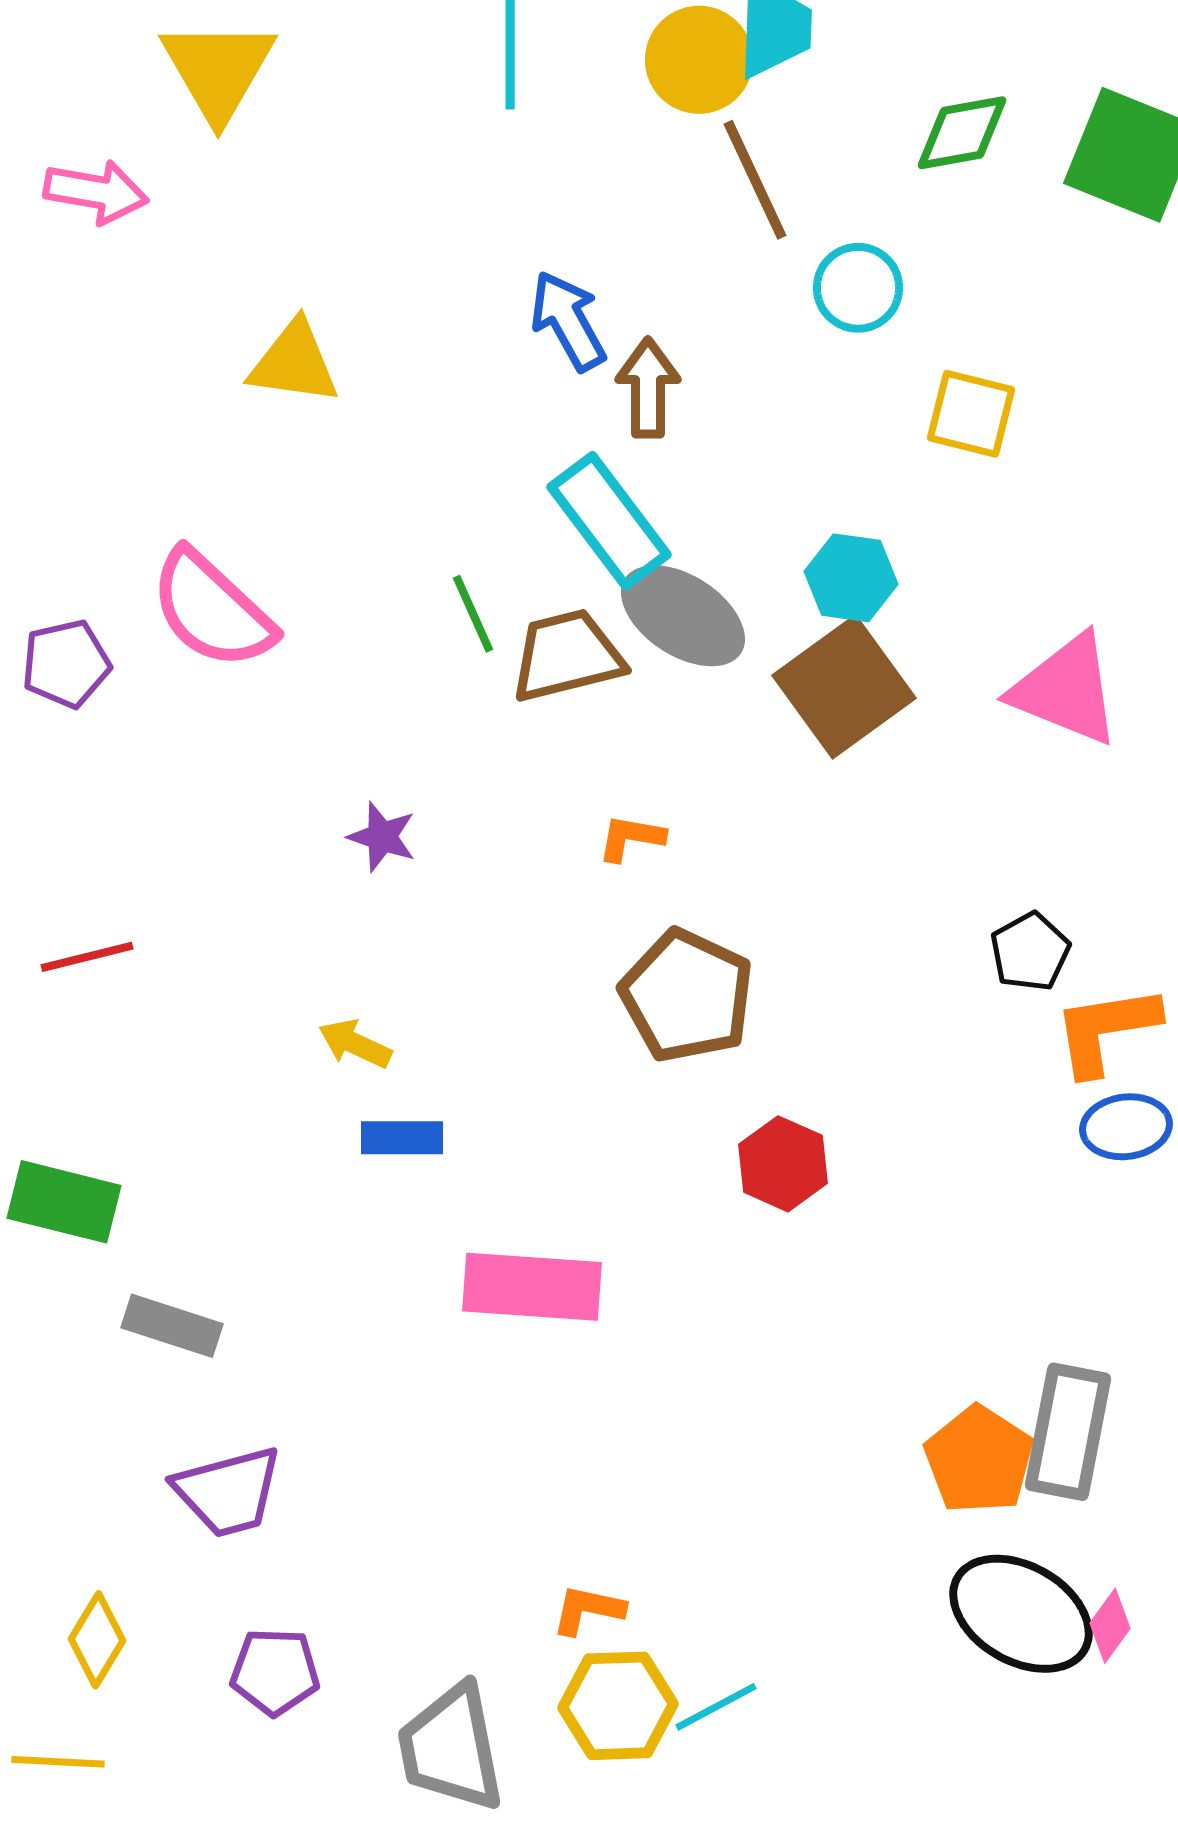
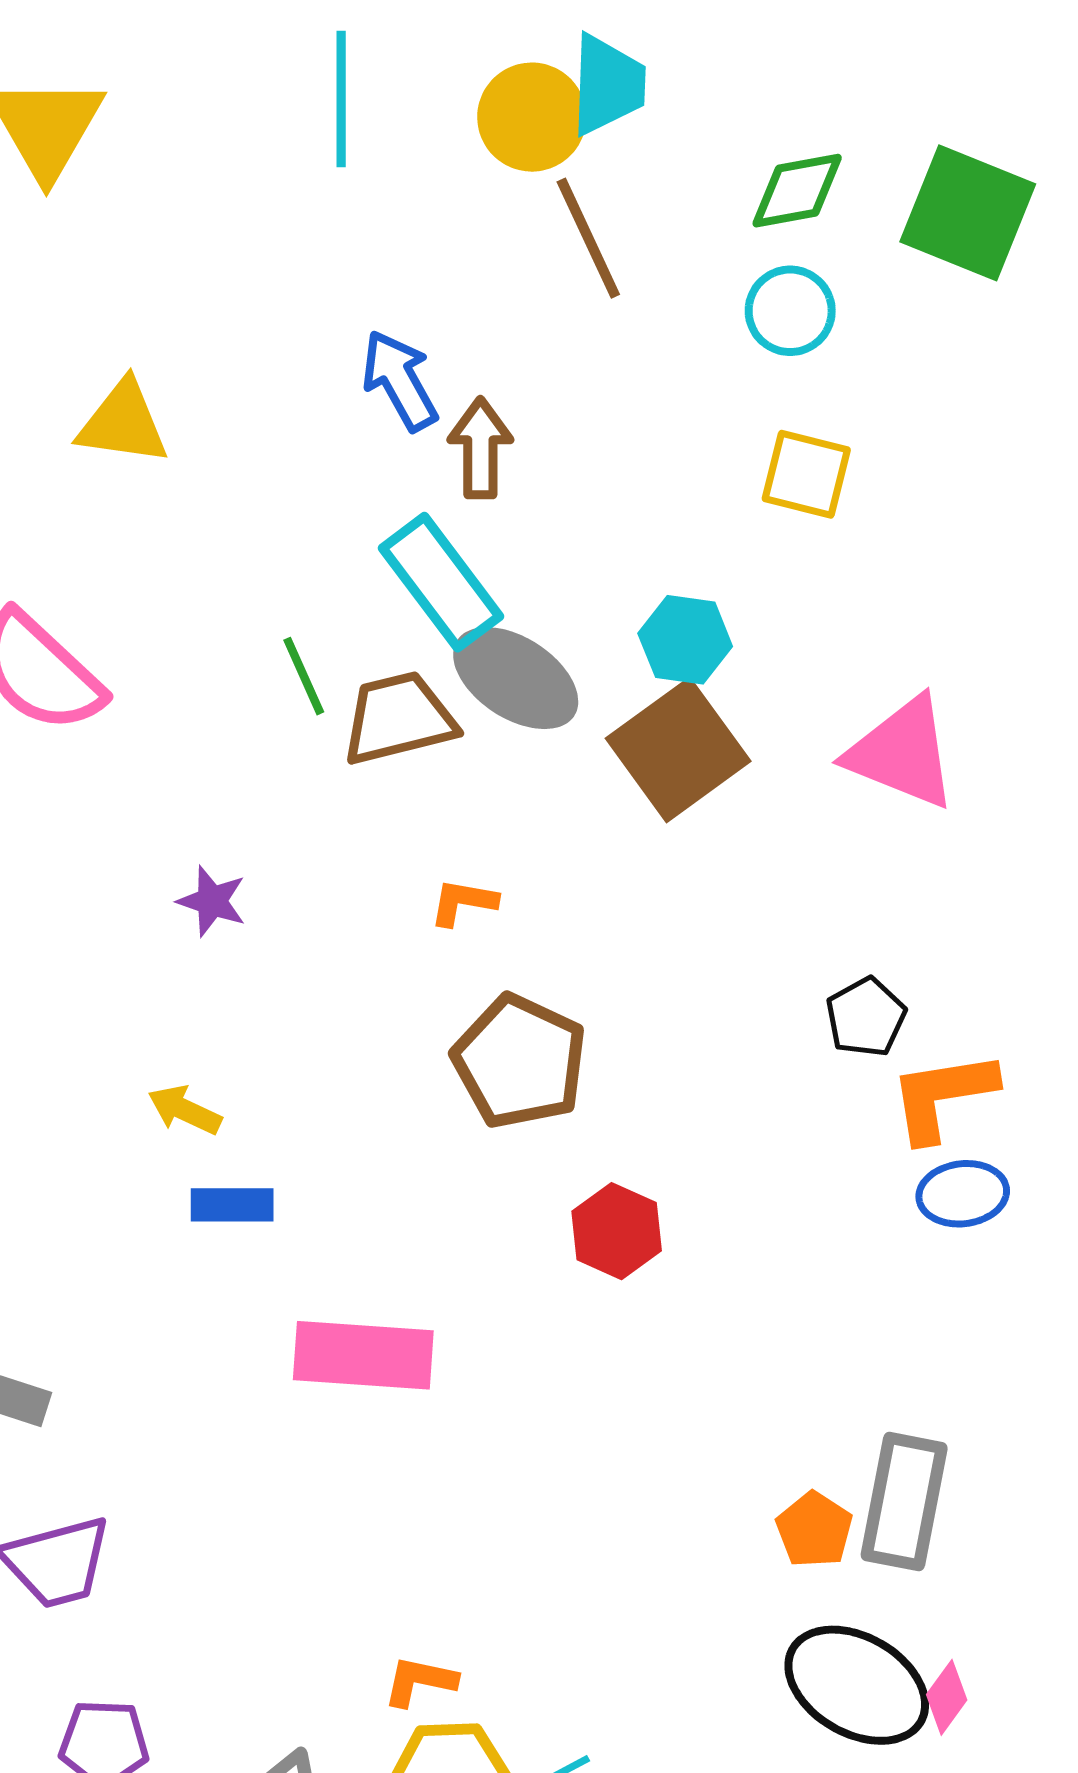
cyan circle: (858, 288) -> (790, 311), moved
orange pentagon: (979, 1460) -> (814, 1530), size x0.7

